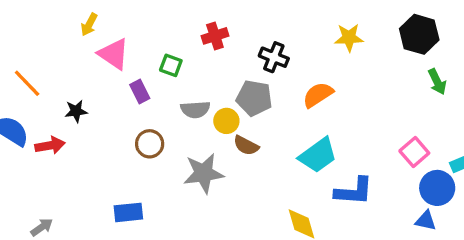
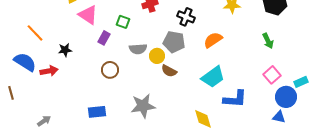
green arrow: (437, 82) -> (268, 41), moved
purple rectangle: (140, 92) -> (104, 38), turned 56
gray star: (204, 173) -> (143, 106), moved

